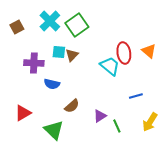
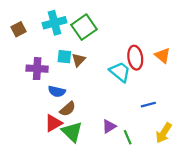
cyan cross: (50, 21) -> (55, 23), turned 30
brown semicircle: (72, 106) -> (68, 109), moved
red triangle: (23, 113) -> (53, 123), moved
green triangle: (54, 130) -> (72, 132), moved

